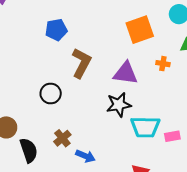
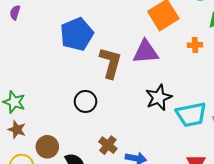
blue pentagon: (56, 30) -> (77, 34), size x1.4
purple triangle: (126, 73) -> (146, 52), moved

